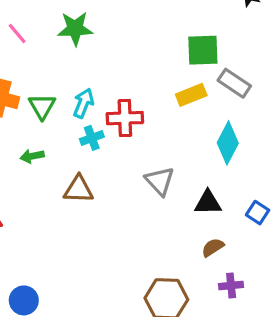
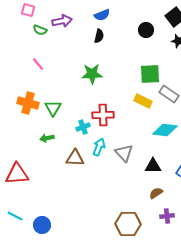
green star: (75, 29) -> (92, 74), moved
yellow rectangle: (191, 95) -> (143, 101), turned 48
cyan arrow: (83, 103) -> (99, 147), moved
cyan diamond: (228, 143) -> (165, 130), turned 70

